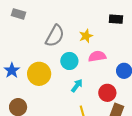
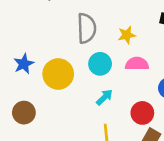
gray semicircle: (55, 36) -> (87, 28), turned -40

